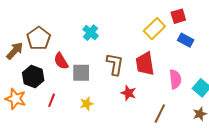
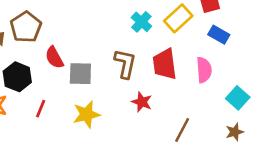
cyan cross: (91, 33) -> (141, 22), moved
pink semicircle: (175, 79) -> (204, 70), moved
yellow star: (87, 104) -> (86, 114), size x1.5

